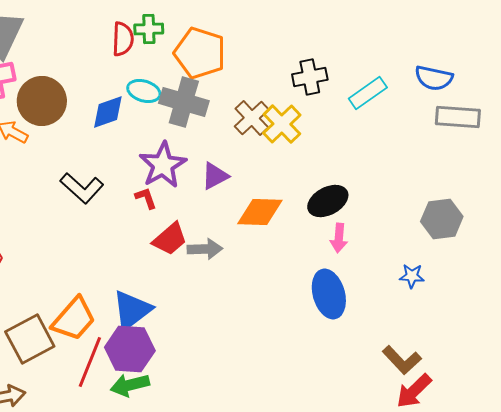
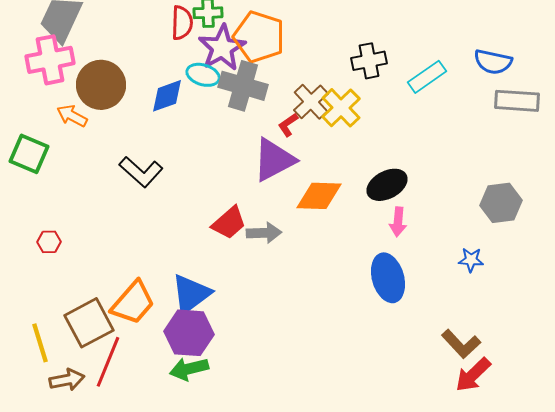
purple star: (163, 165) -> (222, 48), moved
purple triangle: (215, 176) -> (274, 160), size x1.6
red L-shape: (146, 198) -> (288, 125), moved, turned -105
red line: (90, 362) -> (108, 362), moved

